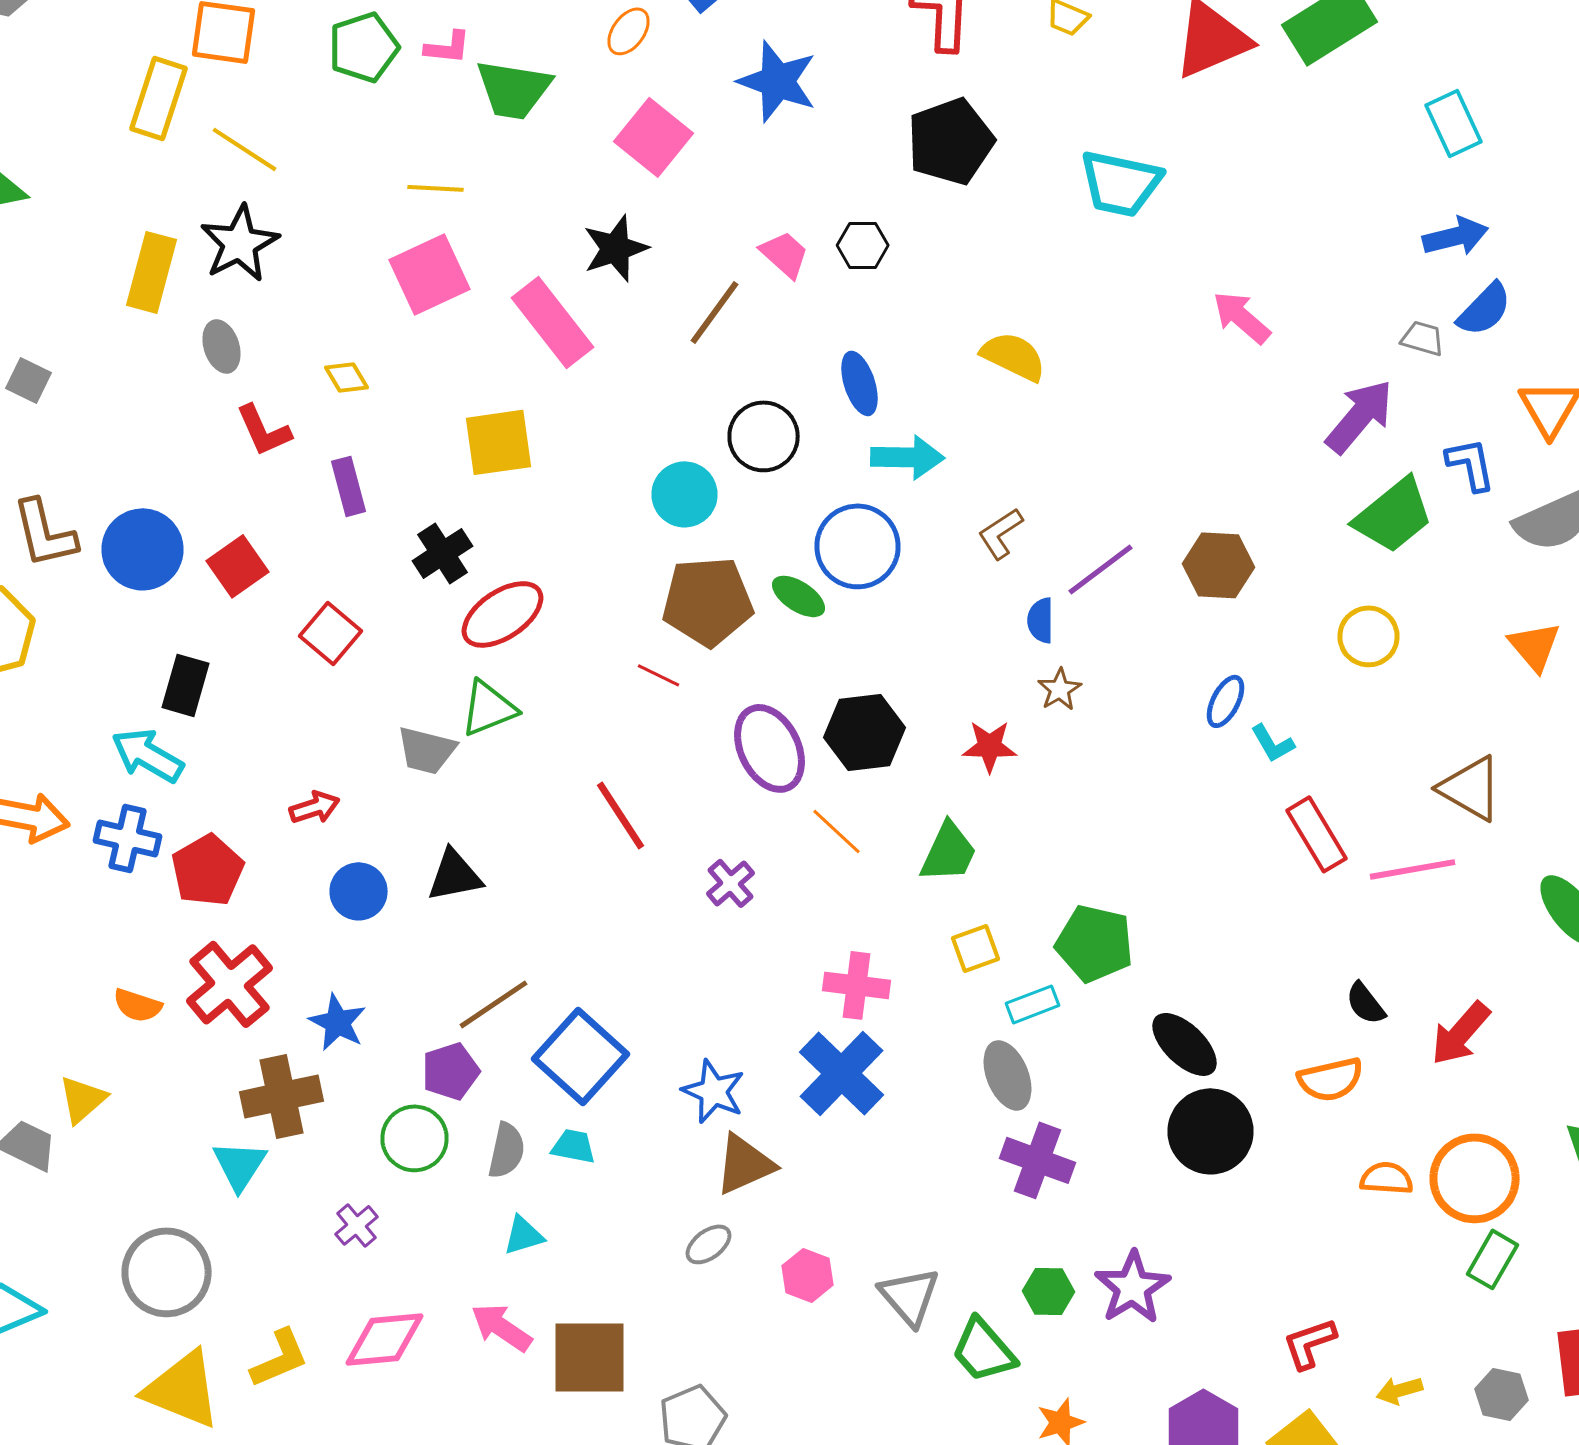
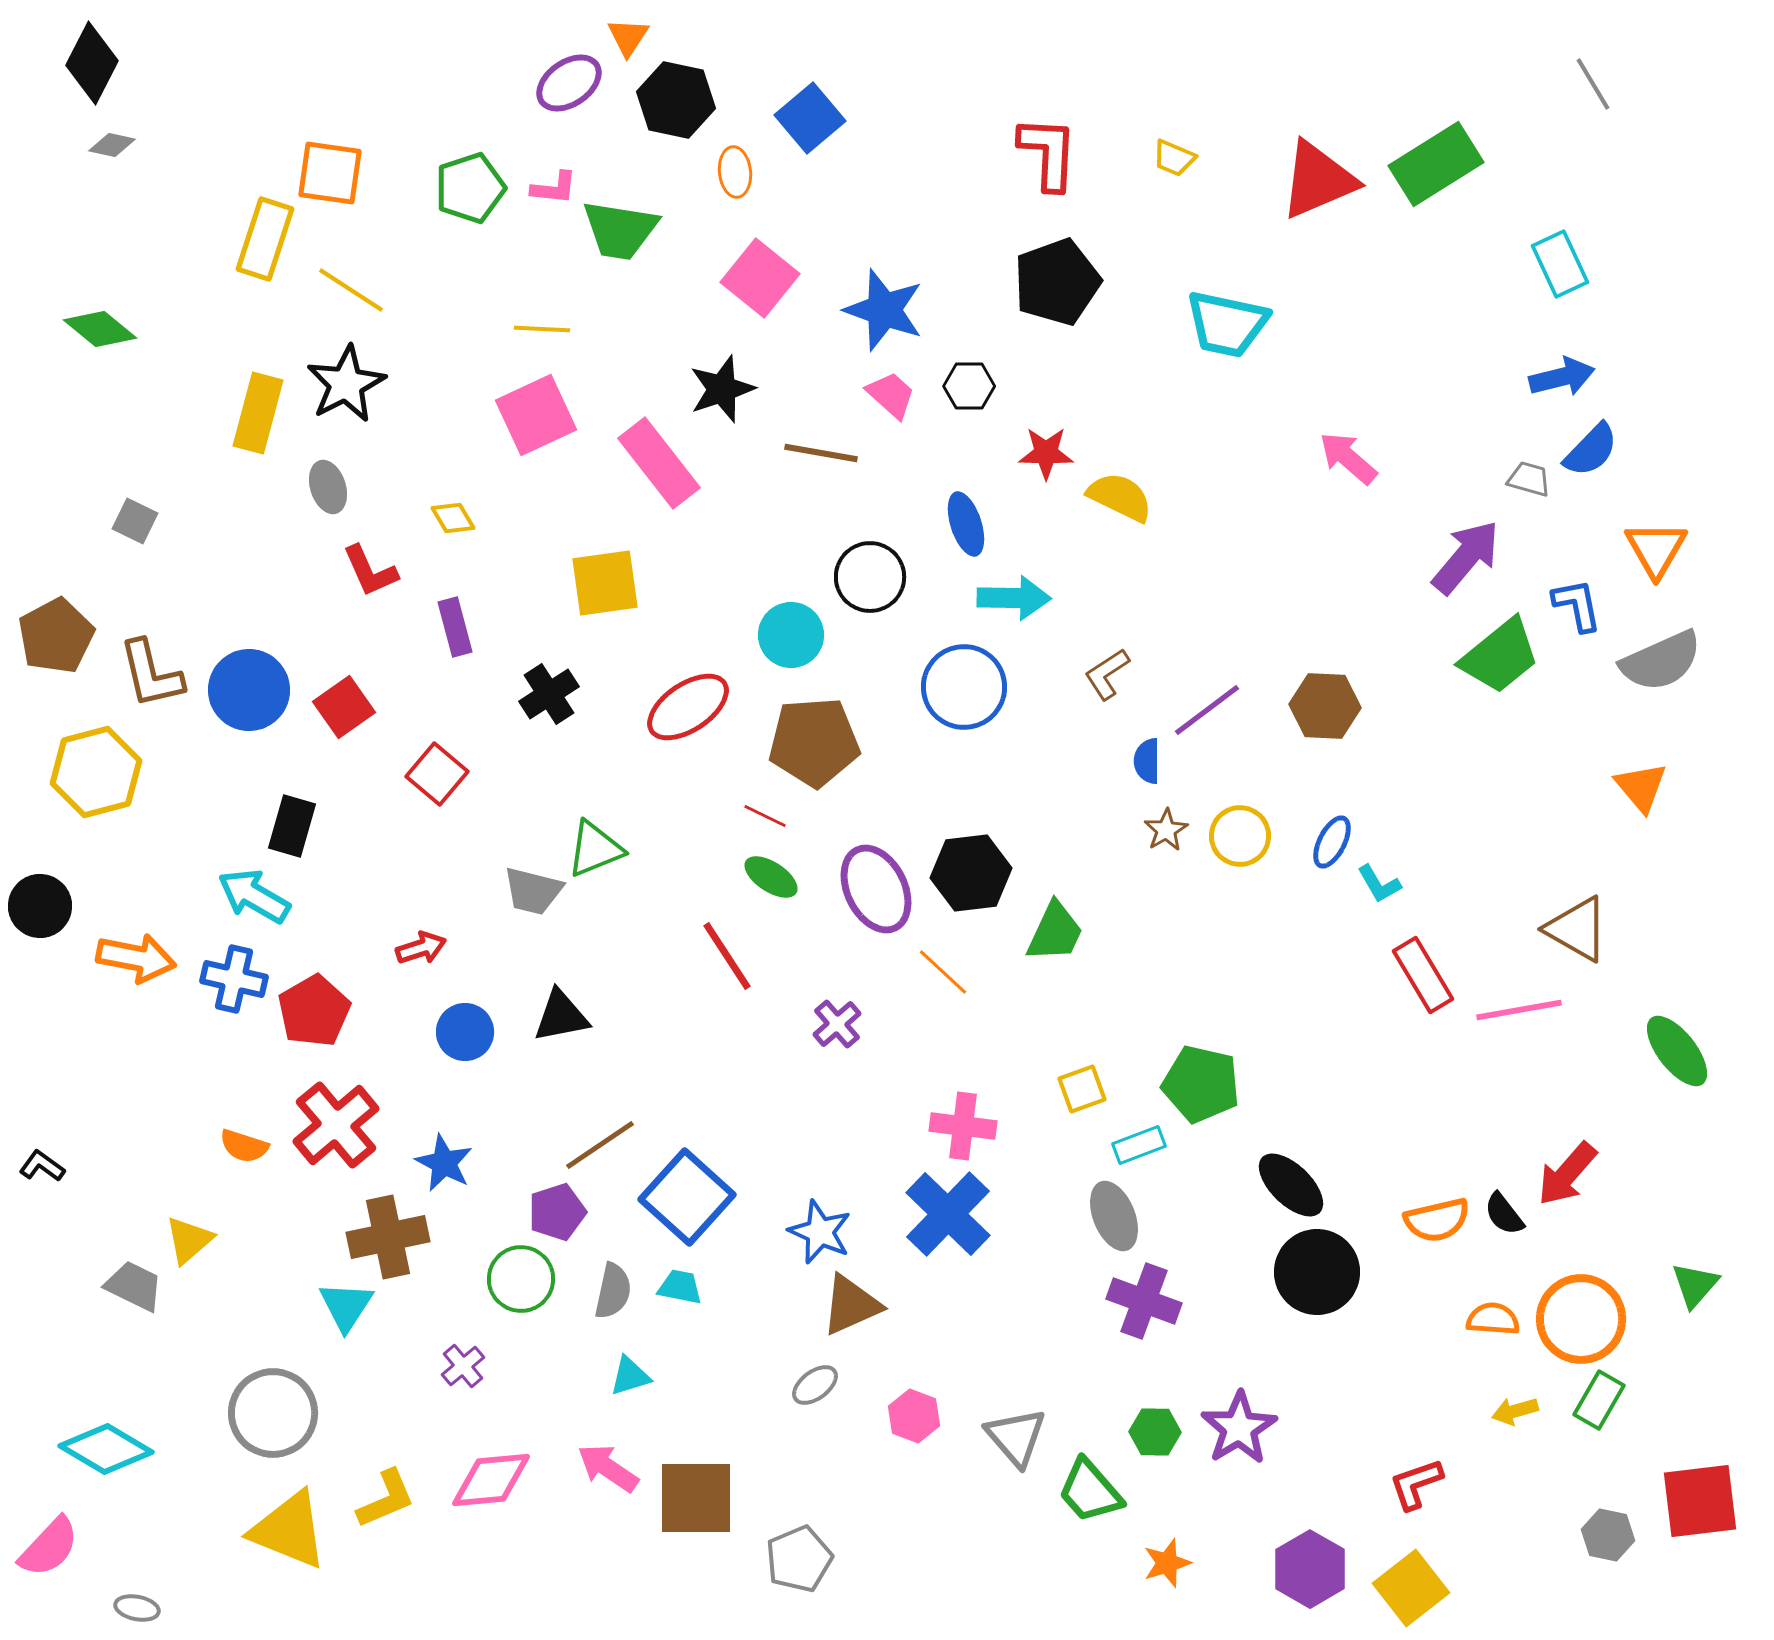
orange ellipse: (628, 31) -> (735, 172), turned -42
blue star: (778, 81) -> (884, 310), moved
brown line: (714, 312) -> (821, 453), turned 64
green ellipse: (798, 596) -> (771, 877), moved
red ellipse: (502, 614) -> (688, 707), moved
yellow circle: (1368, 636) -> (1240, 836), moved
red star: (990, 746) -> (1046, 453), moved
green trapezoid: (948, 852) -> (1055, 932), moved
black semicircle: (1366, 1003) -> (1504, 1214), moved
yellow arrow: (1400, 1390) -> (1515, 1411), moved

